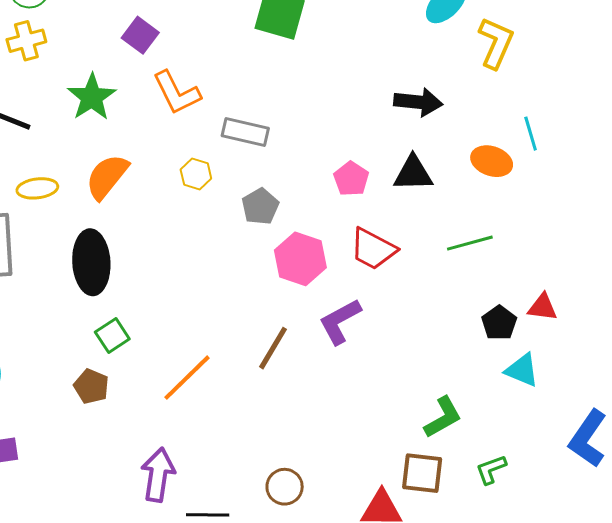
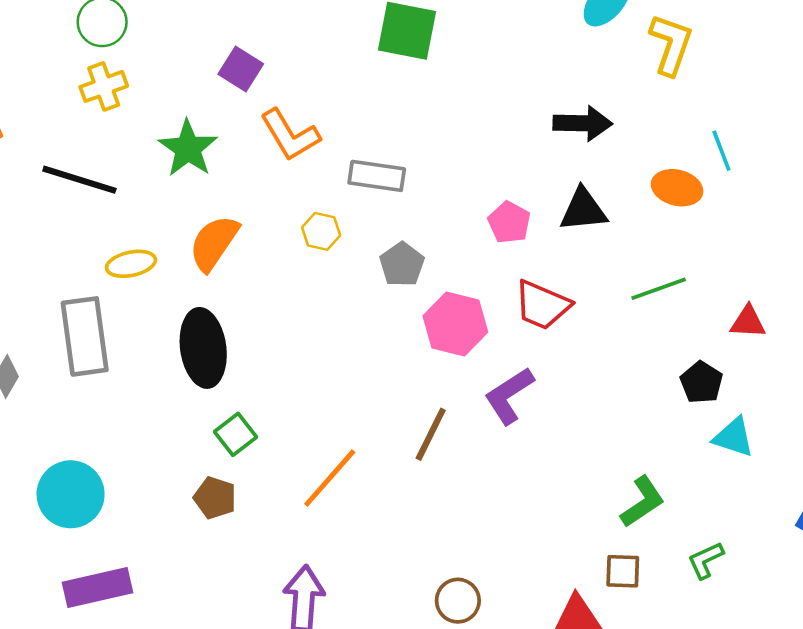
red triangle: (543, 307) -> (748, 322), moved
brown square: (422, 473) -> (623, 571), size x0.7

